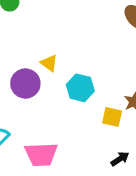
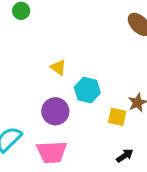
purple circle: (25, 84) -> (55, 111), moved

